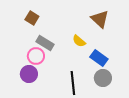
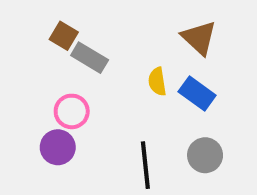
yellow semicircle: (79, 41) -> (157, 82), turned 40
gray rectangle: (45, 43) -> (90, 58), moved
blue rectangle: (99, 58) -> (197, 94), moved

